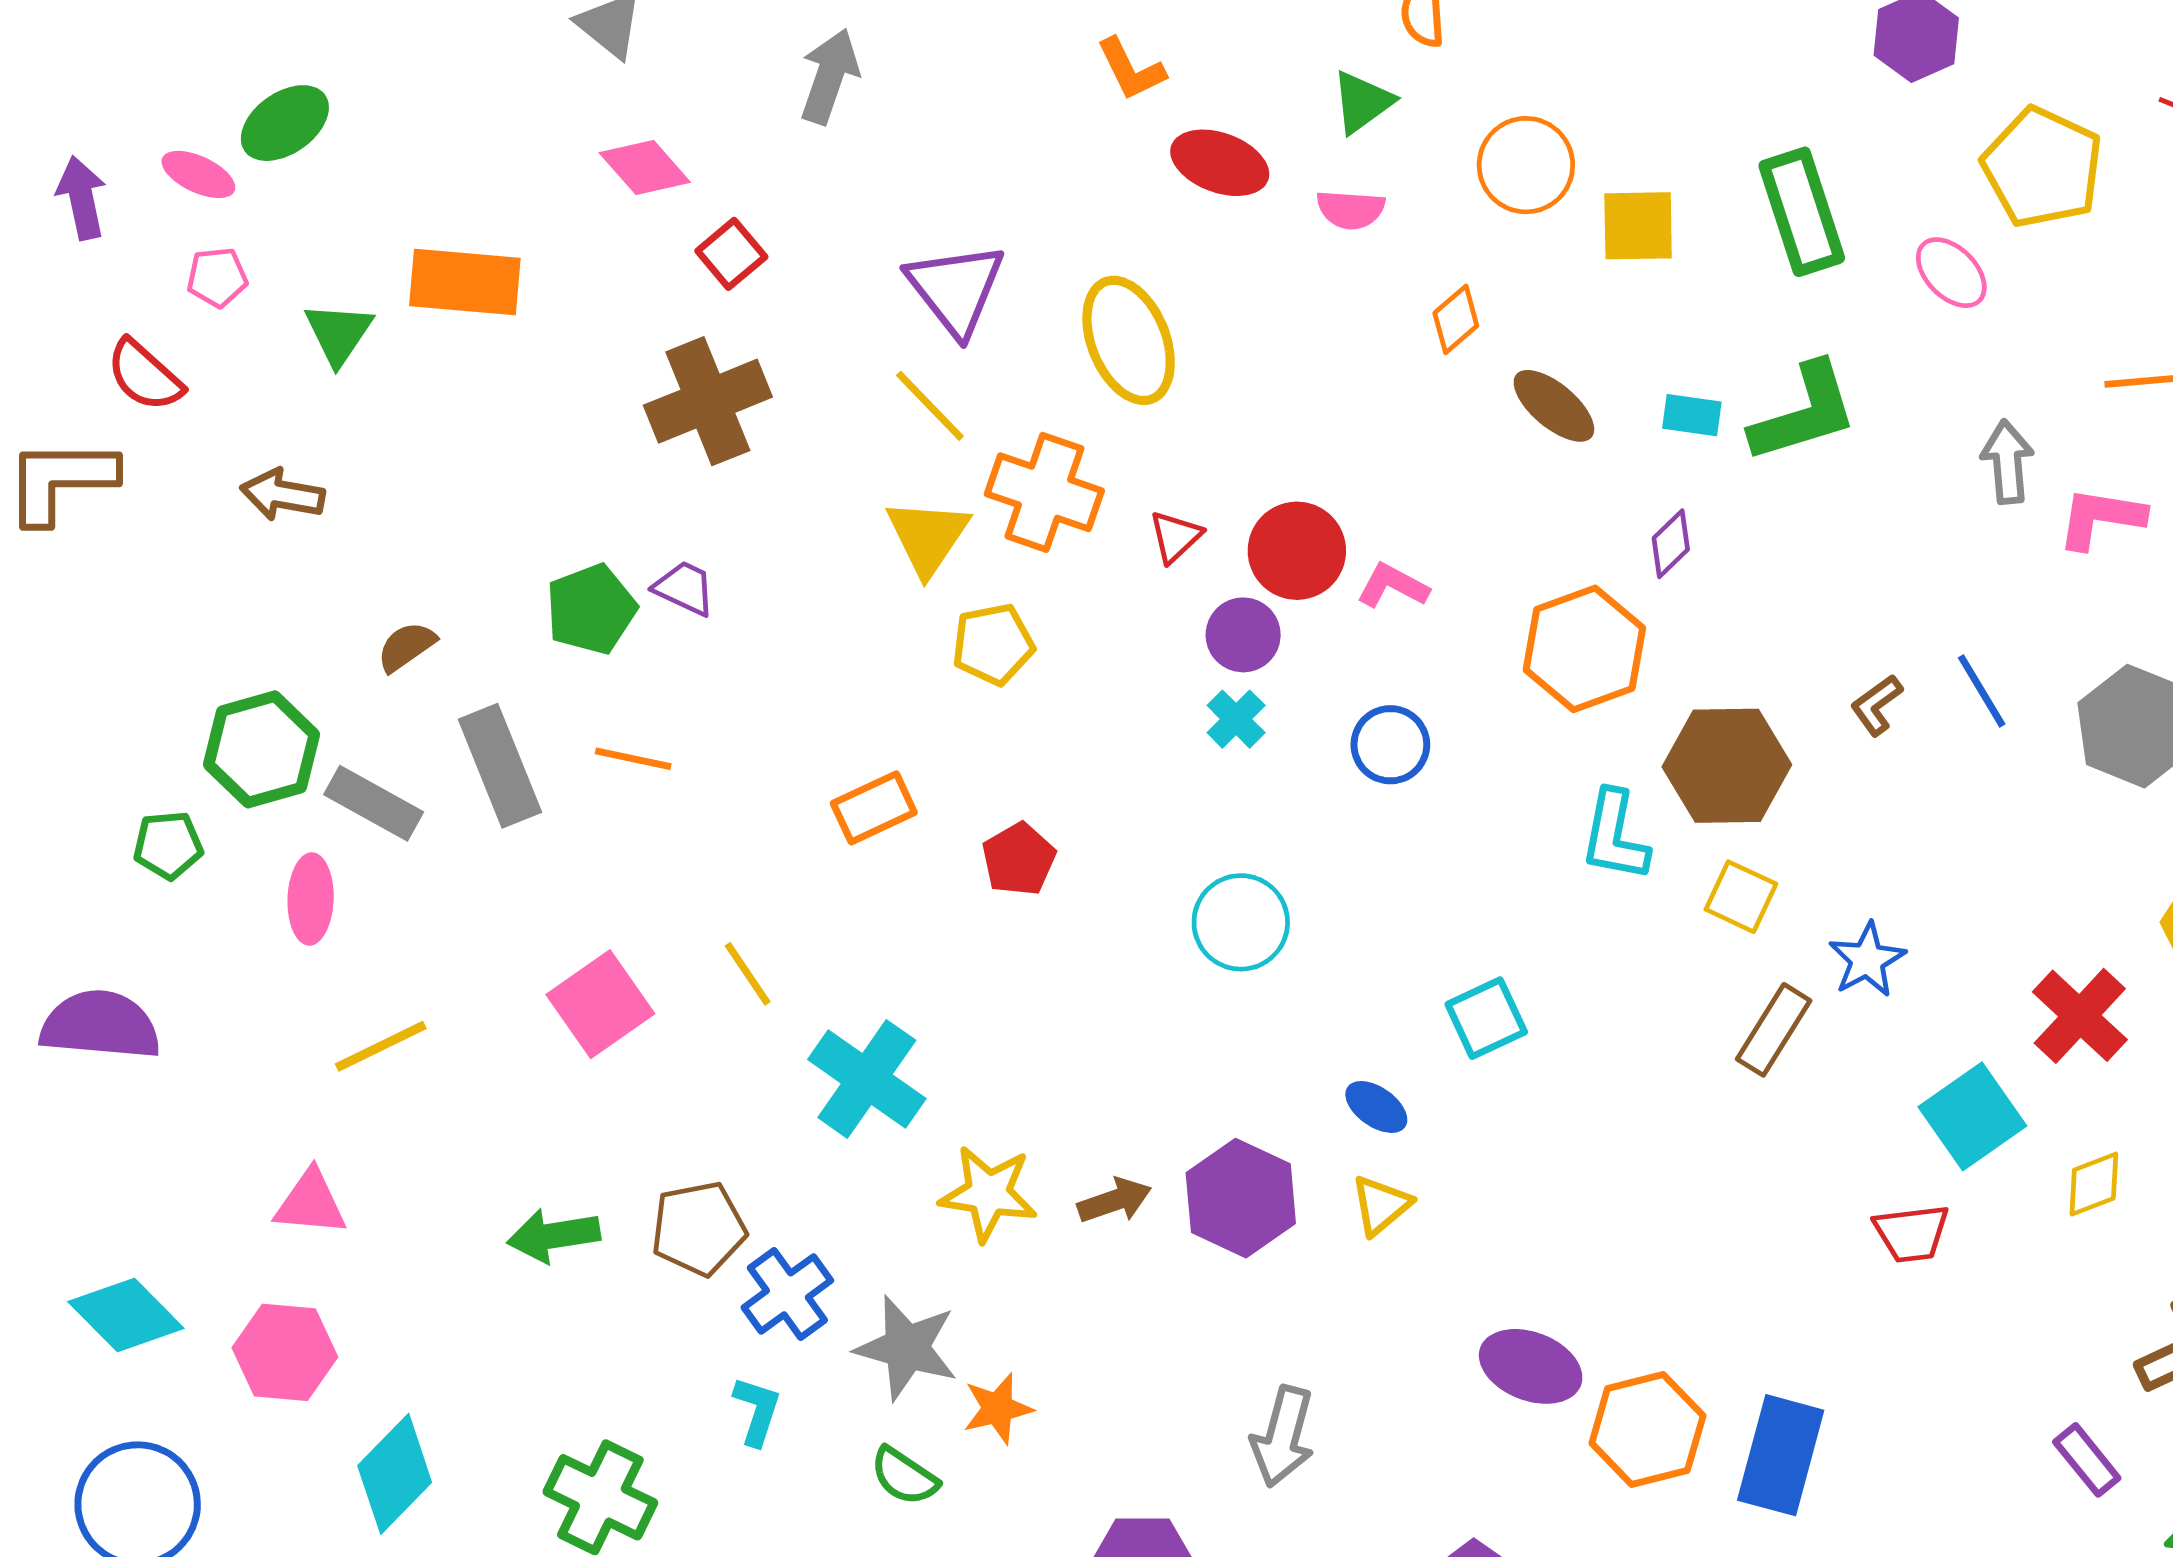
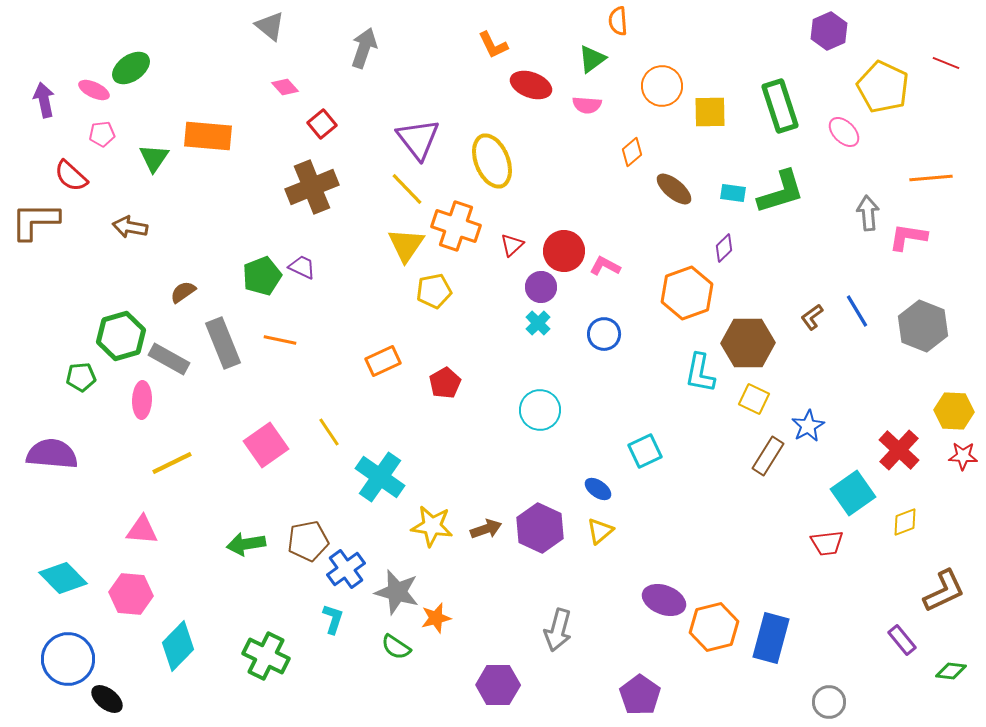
pink diamond: (645, 167) -> (285, 87), size x0.7

